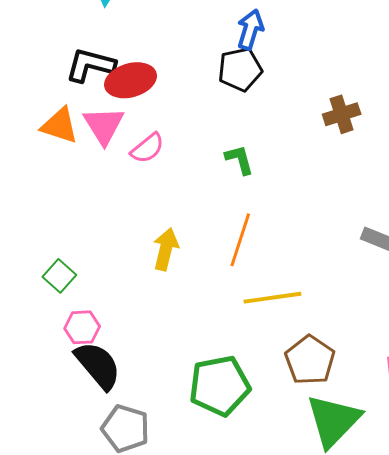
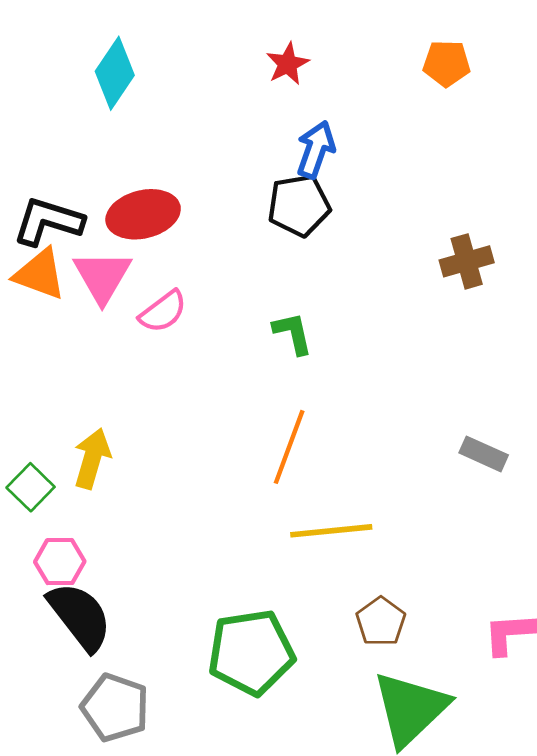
black L-shape: (90, 65) -> (48, 221), moved
brown cross: (342, 114) -> (467, 261), moved
yellow arrow: (166, 249) -> (92, 458), moved
brown pentagon: (310, 360) -> (381, 622), size x0.7

